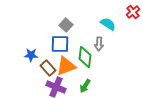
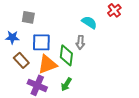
gray square: (66, 25) -> (28, 17), moved, turned -32
blue star: (31, 55) -> (12, 37), moved
brown rectangle: (48, 68) -> (21, 60), moved

